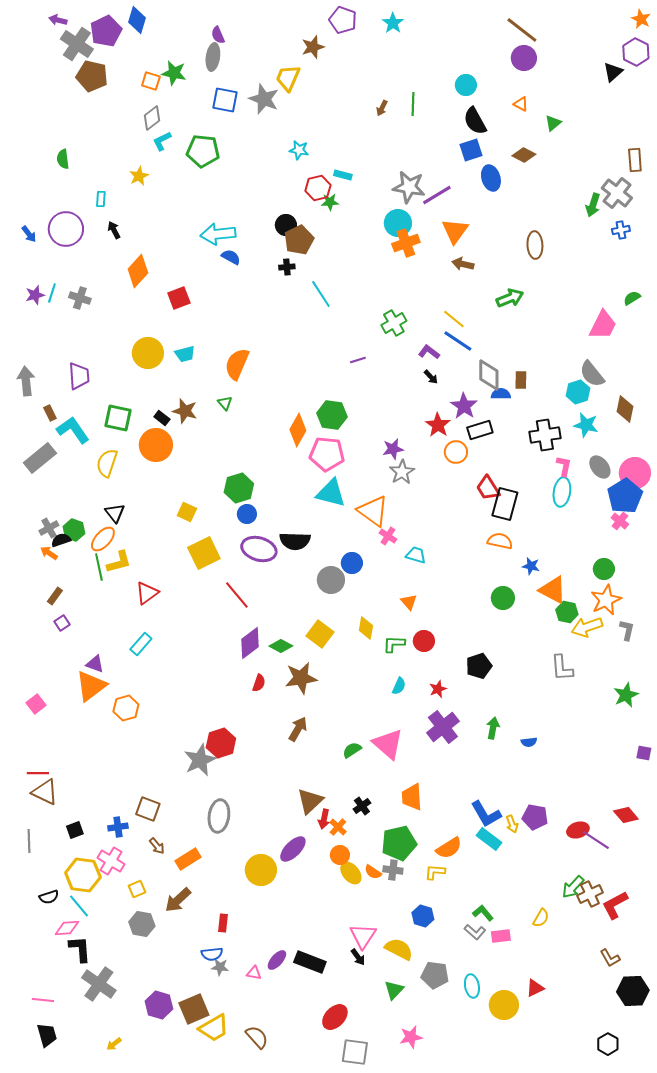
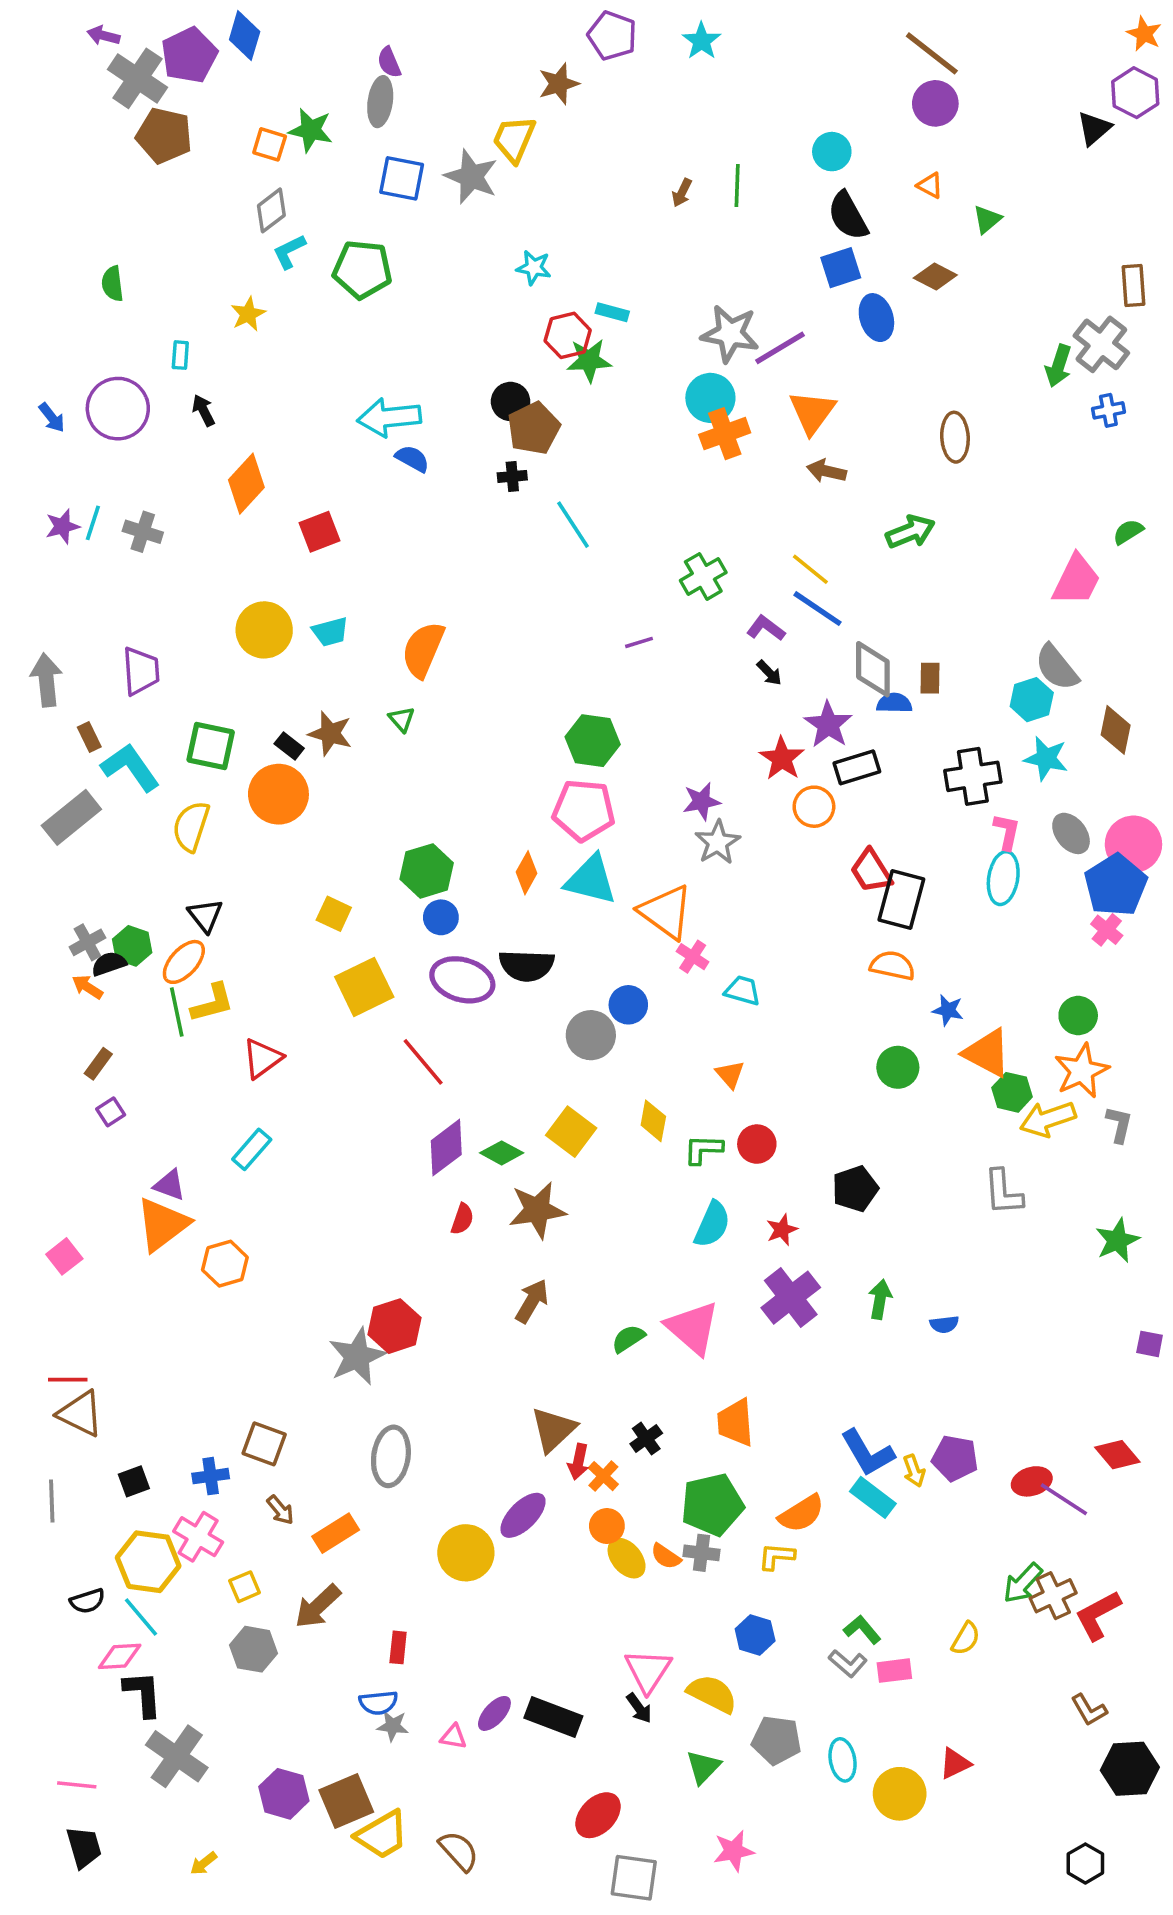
green star: (330, 202) -> (589, 360), size x1.4
orange diamond: (298, 430) -> (527, 873), moved, size x0.7
cyan semicircle: (399, 686) -> (712, 1224), size x1.5

